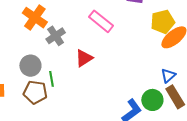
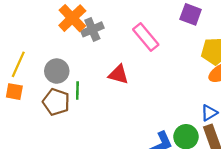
gray cross: (56, 36) -> (92, 29), moved
red triangle: (84, 58) -> (118, 74), turned 36

